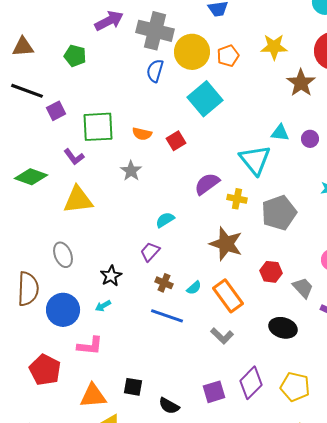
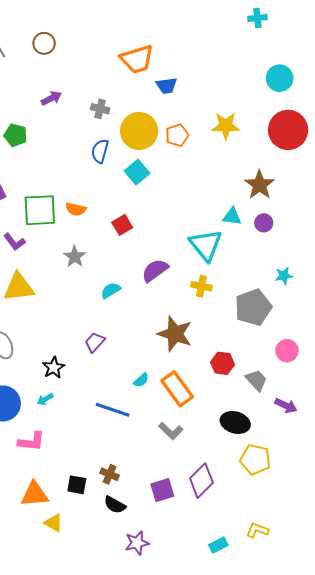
purple arrow: (109, 21) -> (51, 98), size x0.7
gray cross: (155, 31) -> (100, 109), size x0.5
brown star: (301, 83) -> (260, 185), moved
cyan square: (205, 99) -> (137, 172), moved, size x0.7
orange semicircle: (142, 134) -> (76, 209), moved
yellow cross: (237, 199) -> (201, 286), moved
gray pentagon: (279, 213) -> (253, 307), moved
cyan semicircle: (165, 220) -> (111, 290), moved
brown cross: (164, 283) -> (110, 474), moved
yellow pentagon: (295, 387) -> (255, 459), moved

